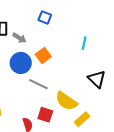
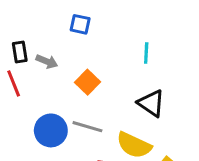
blue circle: (21, 63) -> (51, 130), moved
black triangle: (97, 79) -> (151, 103), moved

